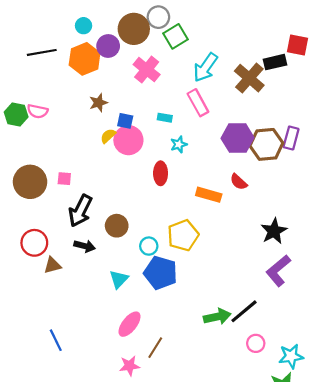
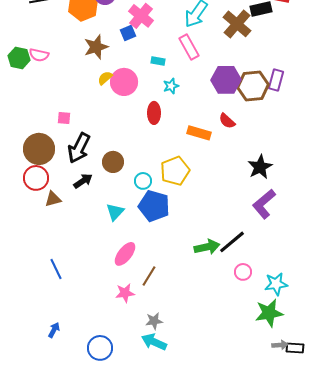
brown star: (98, 103) -> (96, 47), size x1.4
blue square: (125, 121) -> (128, 33), moved, turned -35
brown circle: (30, 182) -> (39, 149), moved
black arrow: (85, 246) -> (83, 181), turned -48

